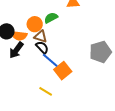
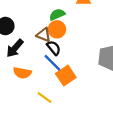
orange circle: (35, 24) -> (57, 29), moved
orange semicircle: (19, 36) -> (22, 73), moved
black semicircle: (42, 47) -> (54, 48), moved

